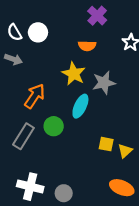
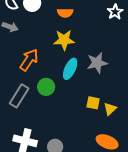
orange semicircle: (87, 46) -> (65, 13), moved
yellow star: (74, 74) -> (64, 40), turned -30
gray star: (104, 83) -> (97, 63), moved

